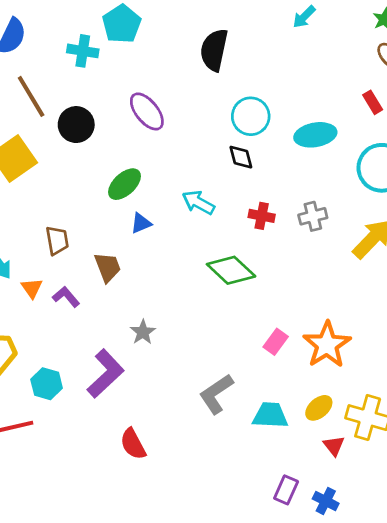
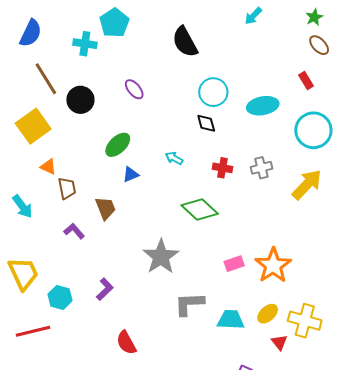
black semicircle: (214, 50) -> (185, 42), turned -40
purple ellipse: (147, 111) -> (134, 89), size x0.7
cyan arrow: (198, 203) -> (174, 158), size x0.7
orange triangle: (32, 288) -> (48, 167), moved, turned -30
gray star: (143, 332) -> (161, 257), moved, size x1.8
pink rectangle: (276, 342) -> (234, 264), turned 36
purple L-shape: (105, 374) -> (105, 289), size x0.6
gray L-shape: (216, 394) -> (189, 304), turned 32

